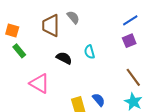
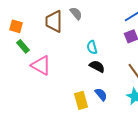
black semicircle: (64, 58) -> (97, 66), moved
pink triangle: (40, 83) -> (41, 65), moved

